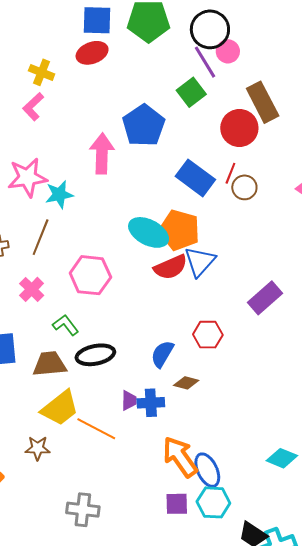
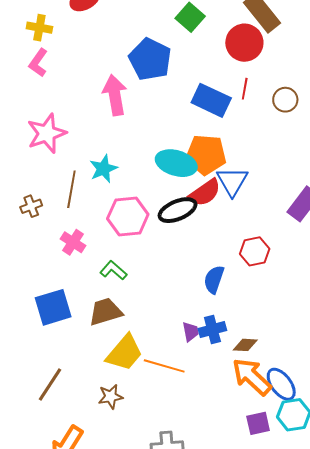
brown circle: (244, 187) -> (285, 100), moved
cyan star: (59, 195) -> (103, 169), moved
black ellipse: (95, 355) -> (178, 210), moved
brown diamond: (186, 383) -> (245, 345), moved

